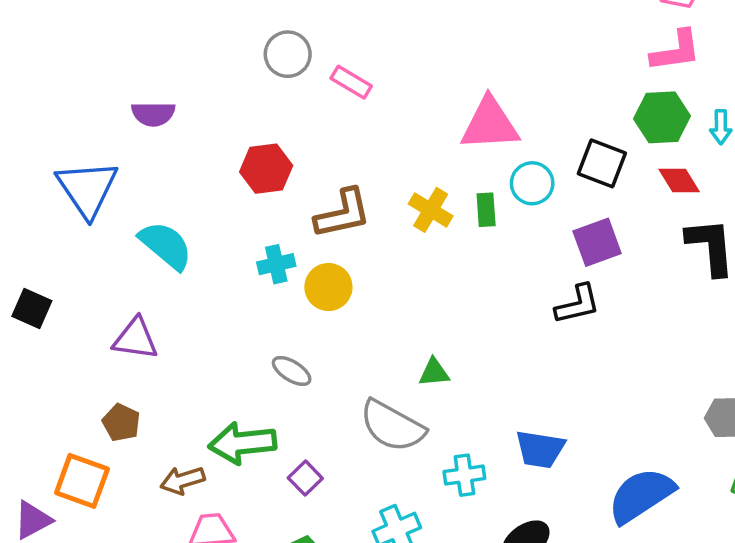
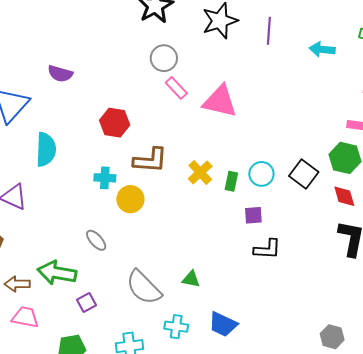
gray circle: (288, 54) -> (164, 58), moved
pink triangle: (490, 124) -> (220, 101), moved
purple square: (597, 242) -> (253, 215), moved, size x0.7
cyan semicircle: (166, 245) -> (46, 149), turned 36
green triangle: (434, 372) -> (191, 279), moved

